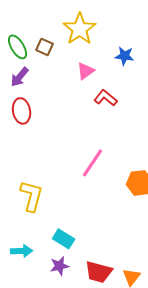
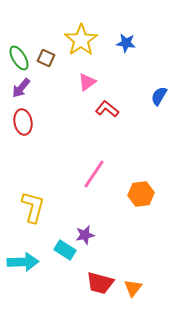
blue star: (125, 56) -> (126, 43), moved
cyan arrow: (22, 251) -> (23, 262), size x1.4
purple star: (60, 266) -> (85, 235), moved

